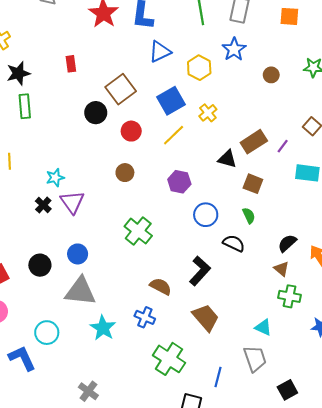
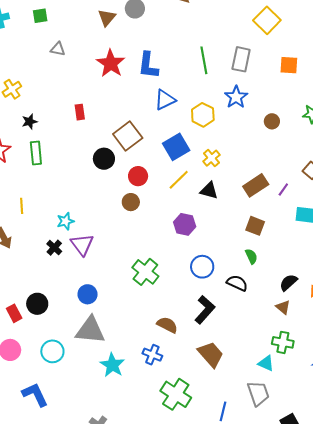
black star: (18, 73) -> (30, 122), size x0.7
black triangle: (227, 159) -> (209, 191), moved
brown circle: (125, 173) -> (131, 202), moved
blue circle: (206, 215) -> (202, 267), moved
black circle: (40, 265) -> (37, 304), moved
green cross: (289, 296) -> (283, 342), moved
cyan circle: (47, 333) -> (52, 351), moved

